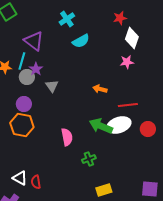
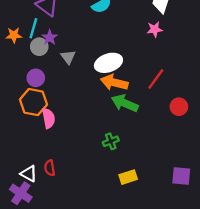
orange arrow: (100, 89) -> (114, 82), moved, size x1.6
red line: (128, 105) -> (156, 79), turned -48
white ellipse: (119, 125) -> (108, 63), moved
pink semicircle: (67, 137) -> (48, 118), moved
white triangle: (20, 178) -> (29, 174), moved

